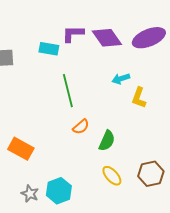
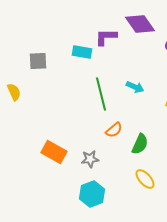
purple diamond: (107, 38) -> (140, 24), moved
cyan arrow: (121, 79) -> (135, 87), moved, turned -138
gray star: (30, 194) -> (90, 159), moved, turned -30

